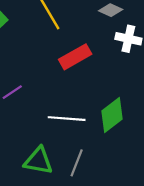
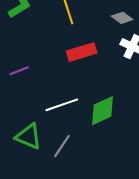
white line: (67, 119) -> (62, 105), turned -36

